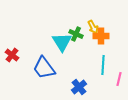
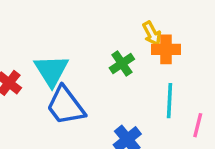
green cross: (76, 34) -> (122, 64), moved, turned 32
cyan triangle: (62, 42) -> (51, 71), moved

